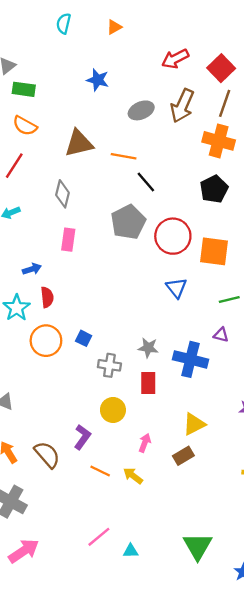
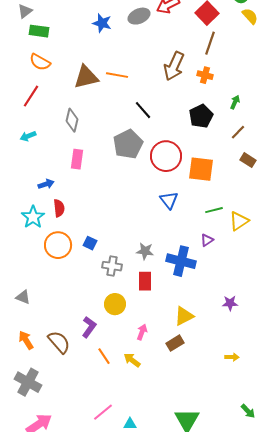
brown arrow: (182, 106) -> (174, 66), moved
gray ellipse: (141, 110) -> (139, 16), moved
orange cross: (219, 141) -> (205, 75), size x0.6
orange line: (124, 156) -> (117, 75), moved
purple triangle: (221, 335) -> (207, 240), turned -48
orange line: (100, 471) -> (104, 356), turned 30

